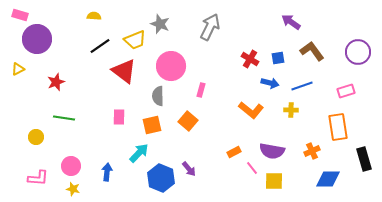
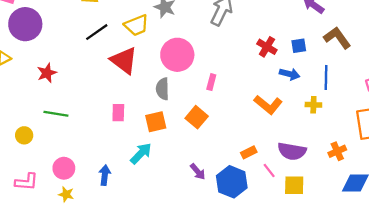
blue line: (302, 86) -> (326, 77), turned -70
blue hexagon: (161, 178) -> (232, 182), moved

